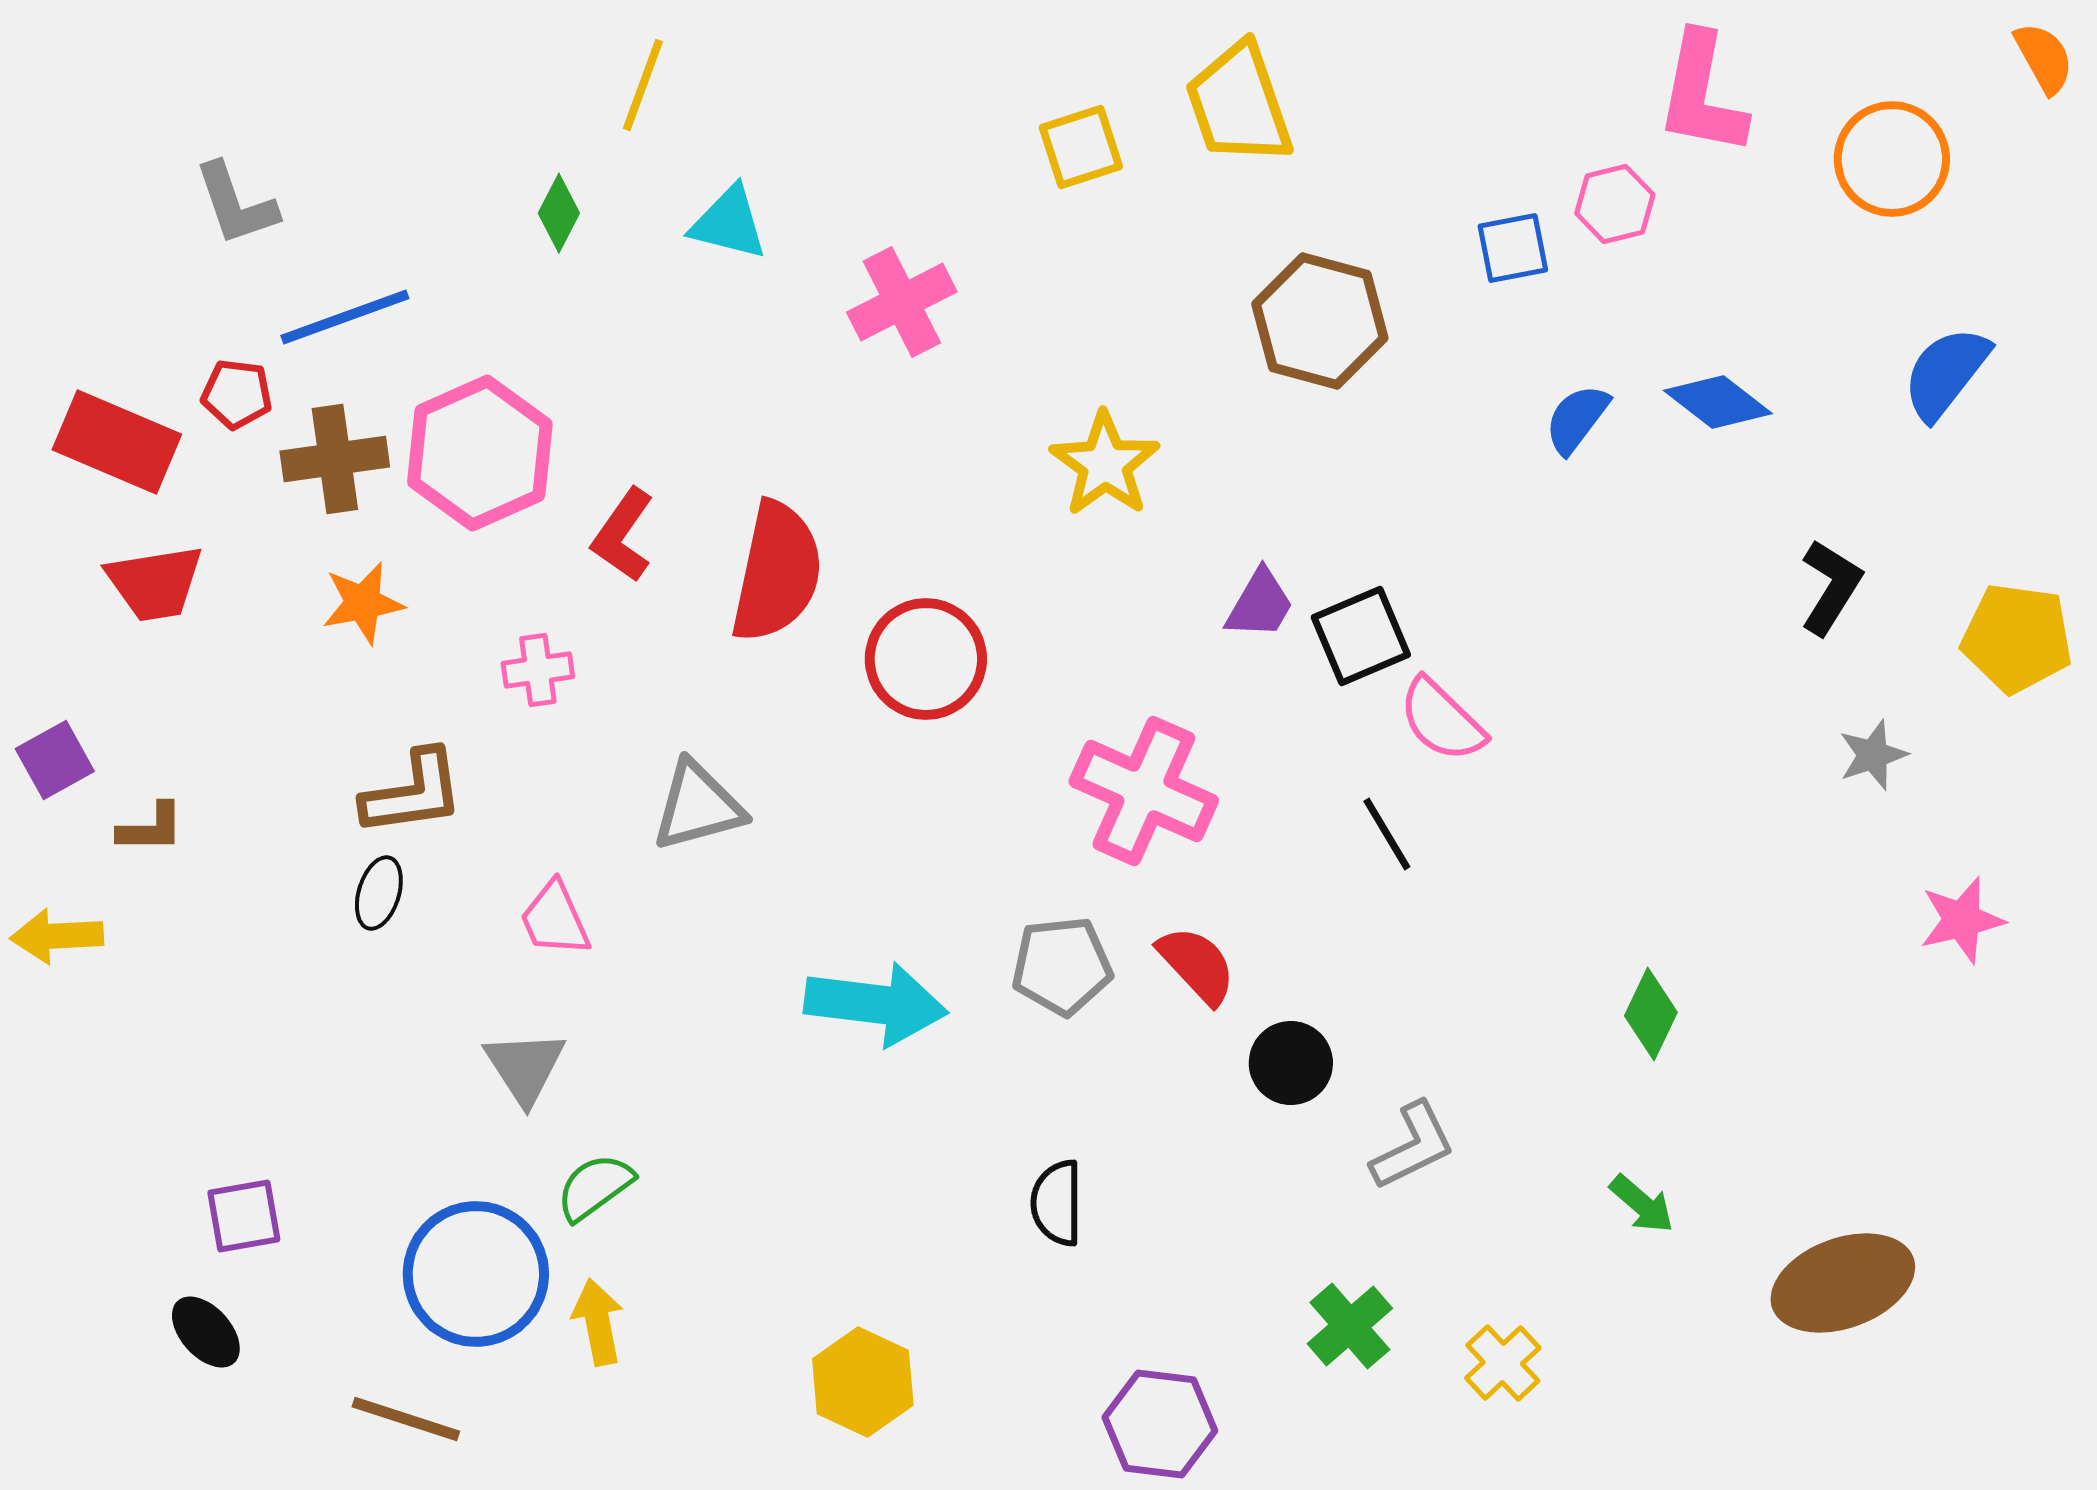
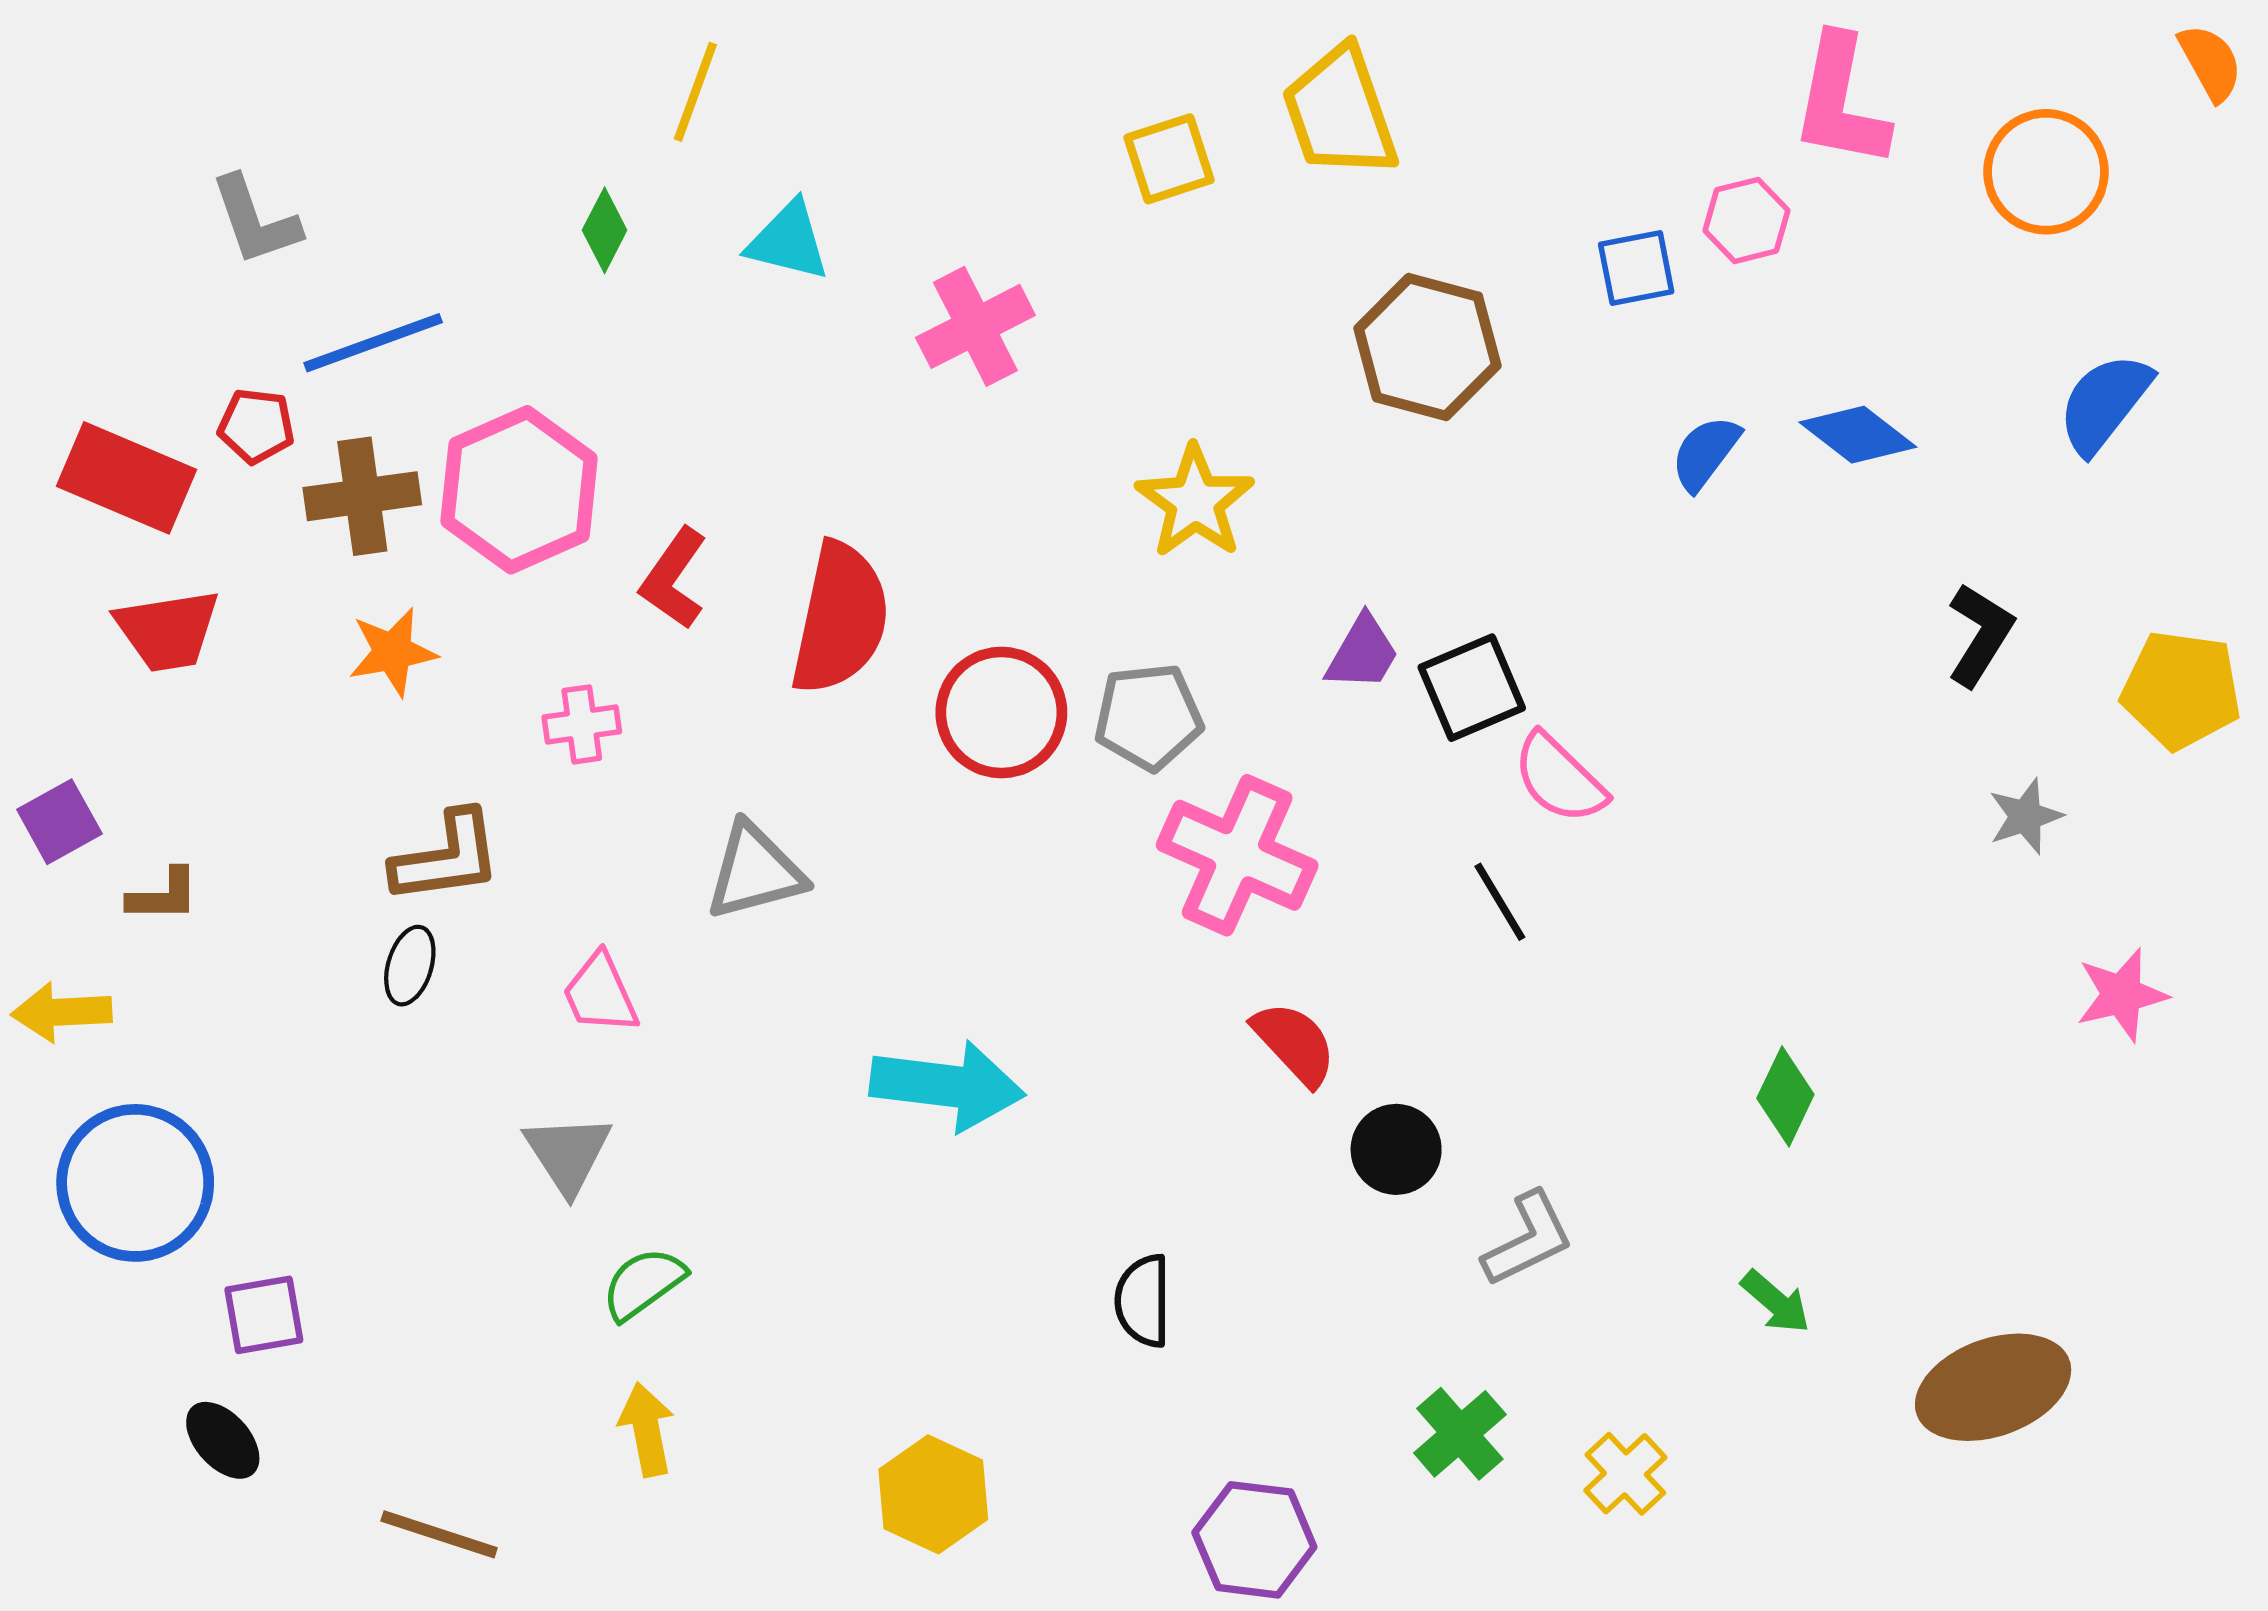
gray pentagon: (1062, 966) -> (1148, 717), moved
blue circle: (476, 1274) -> (135, 1183), moved

